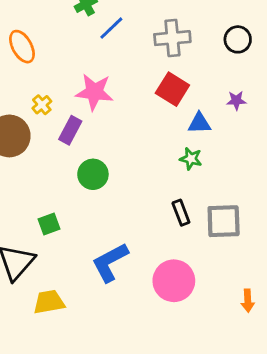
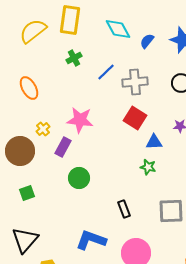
blue line: (111, 28) -> (106, 72), moved
black rectangle: (181, 213) -> (124, 209), moved
green square: (49, 224) -> (27, 193), moved
blue L-shape: (110, 262) -> (91, 240), turned 48

